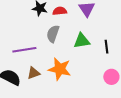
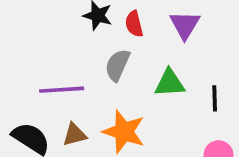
red semicircle: (60, 11) -> (134, 24), turned -104

